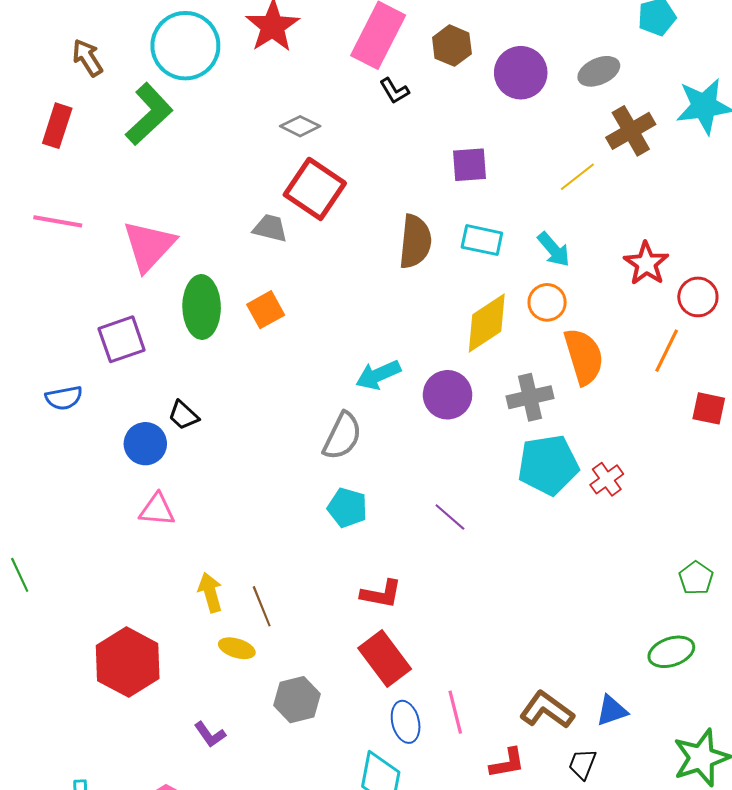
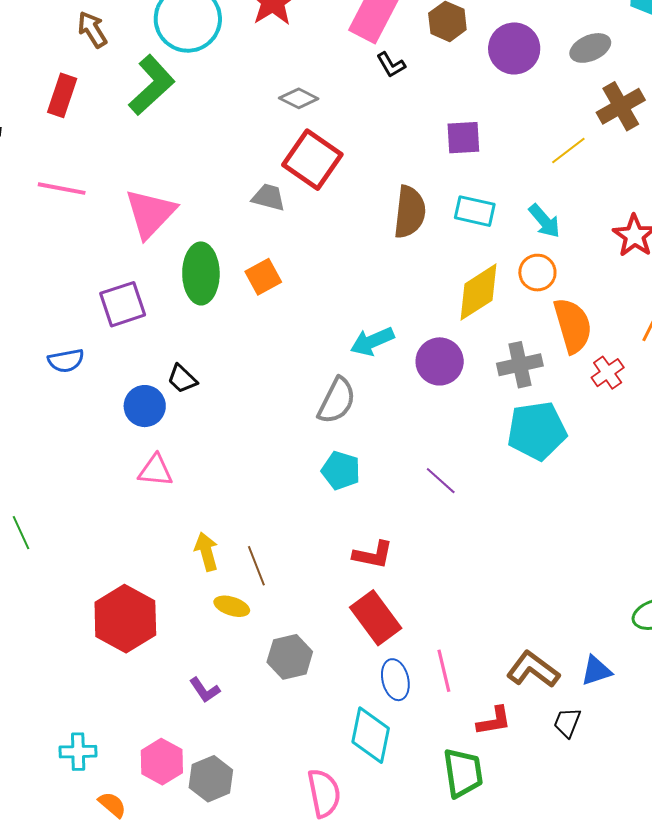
red cross: (607, 479) -> (608, 373), moved

